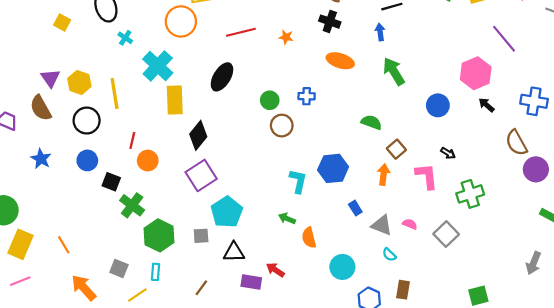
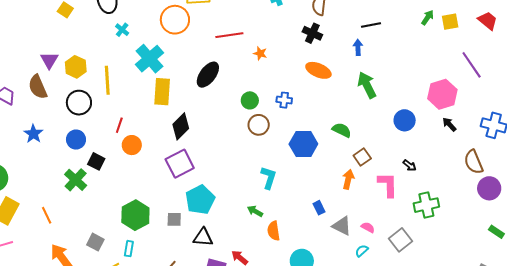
orange star: (286, 37) -> (260, 53), moved
blue hexagon: (333, 168) -> (303, 144), moved
green cross: (132, 205) -> (76, 180), moved
cyan semicircle: (389, 255) -> (362, 251), moved, turned 88

